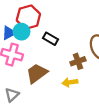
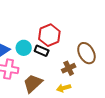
red hexagon: (28, 17) -> (49, 35), moved
cyan circle: (21, 32) -> (24, 48), moved

